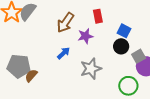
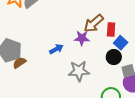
red rectangle: (98, 16) -> (111, 29), moved
brown arrow: (65, 23) -> (94, 23), moved

